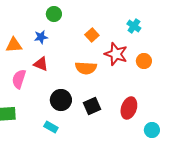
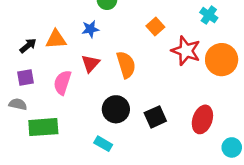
orange circle: (144, 61) -> (222, 60), size x1.6
red triangle: (41, 64) -> (90, 63), turned 49
orange semicircle: (86, 68) -> (126, 65), moved, turned -110

